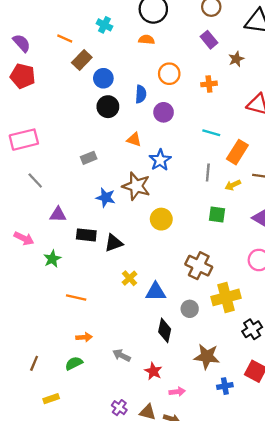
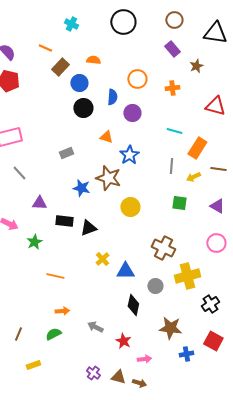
cyan cross: (104, 25) -> (71, 24), moved
orange semicircle: (147, 40) -> (93, 60), moved

